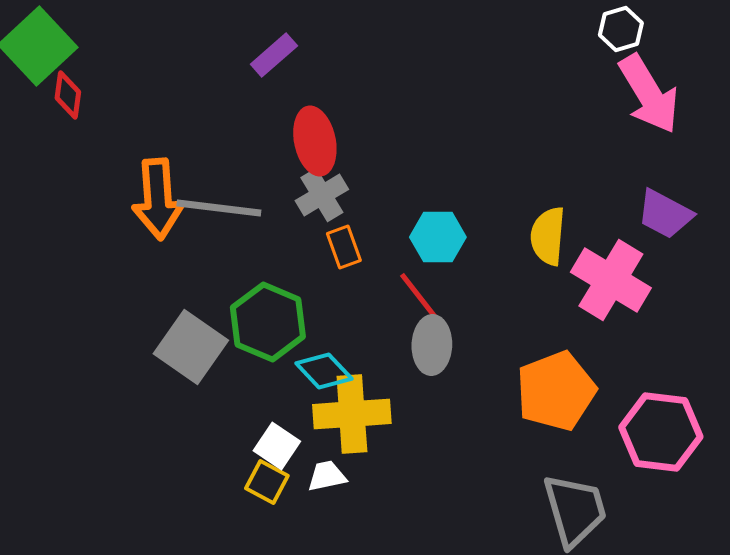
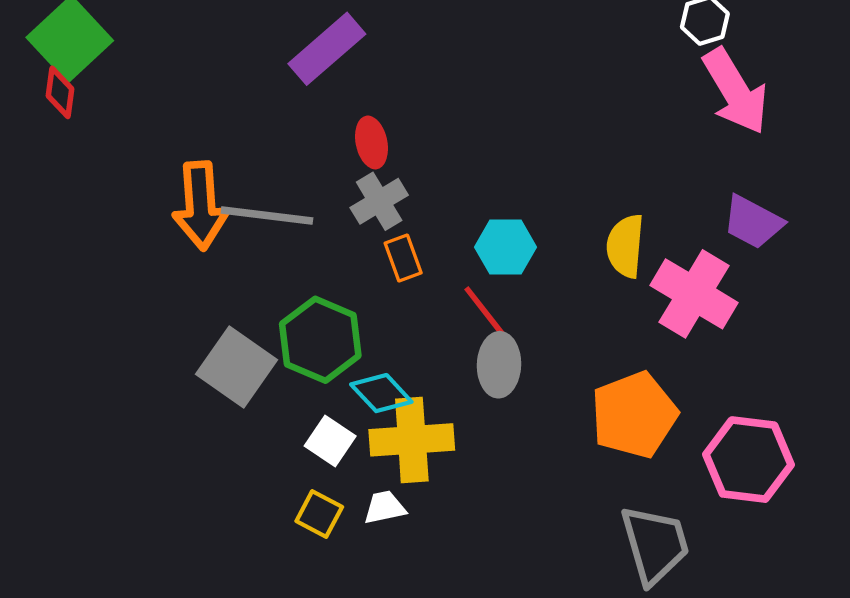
purple rectangle: (274, 55) -> (327, 49), size x1.5
red diamond: (68, 95) -> (60, 92), moved
red ellipse: (315, 141) -> (372, 142), size x0.7
white square: (277, 446) -> (330, 441), moved

